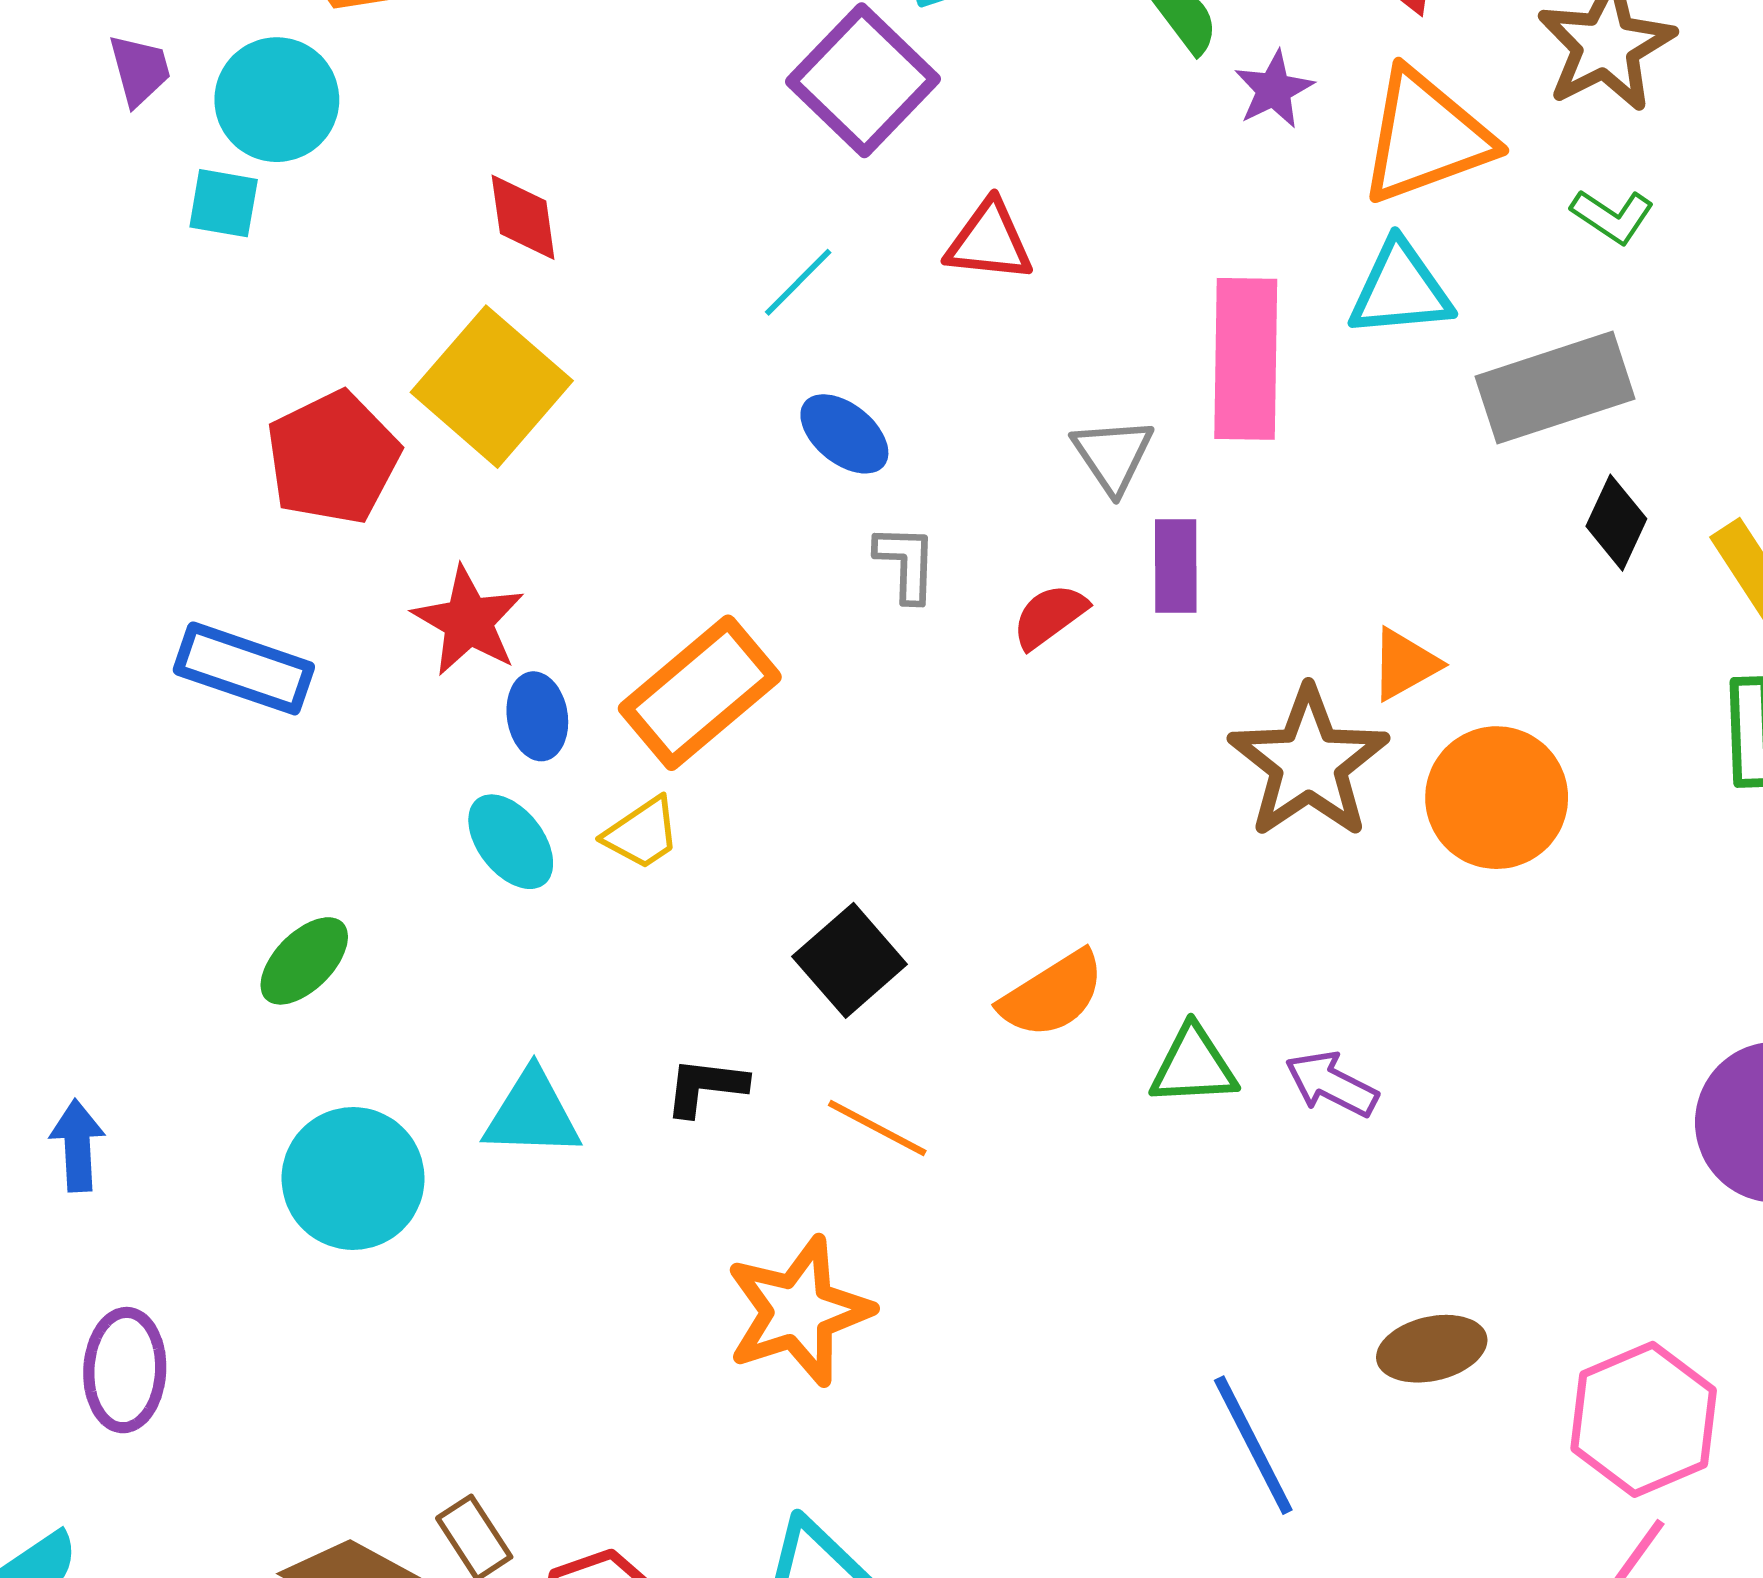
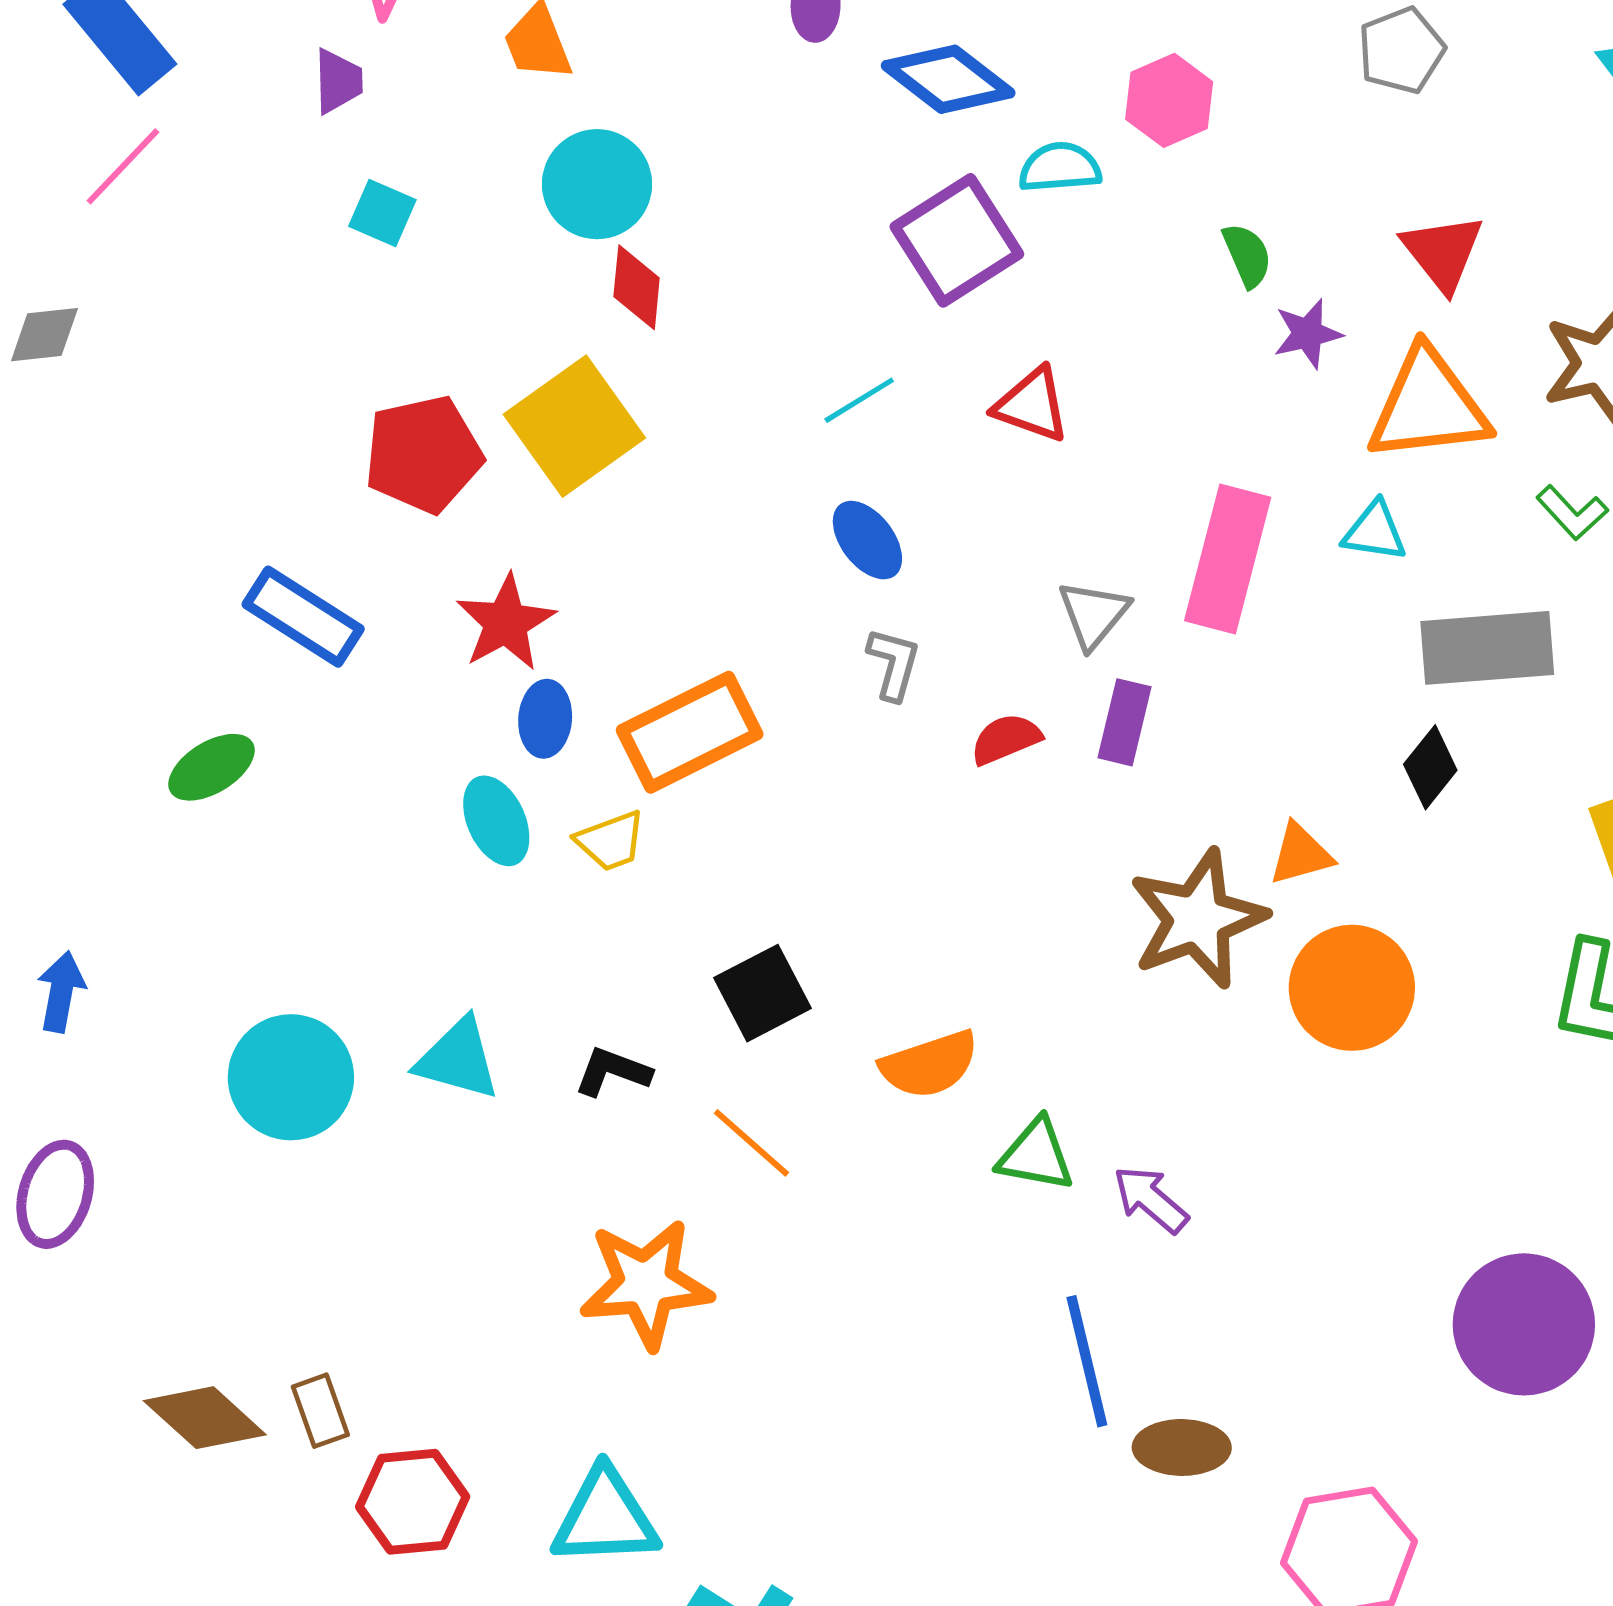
cyan circle: (277, 100) -> (597, 184), moved
cyan triangle: (1400, 289) -> (1375, 531), size x0.7
black diamond: (1616, 523) -> (1430, 767), moved
green ellipse: (304, 961) -> (211, 767), moved
blue line: (1253, 1445) -> (1087, 1361), moved

